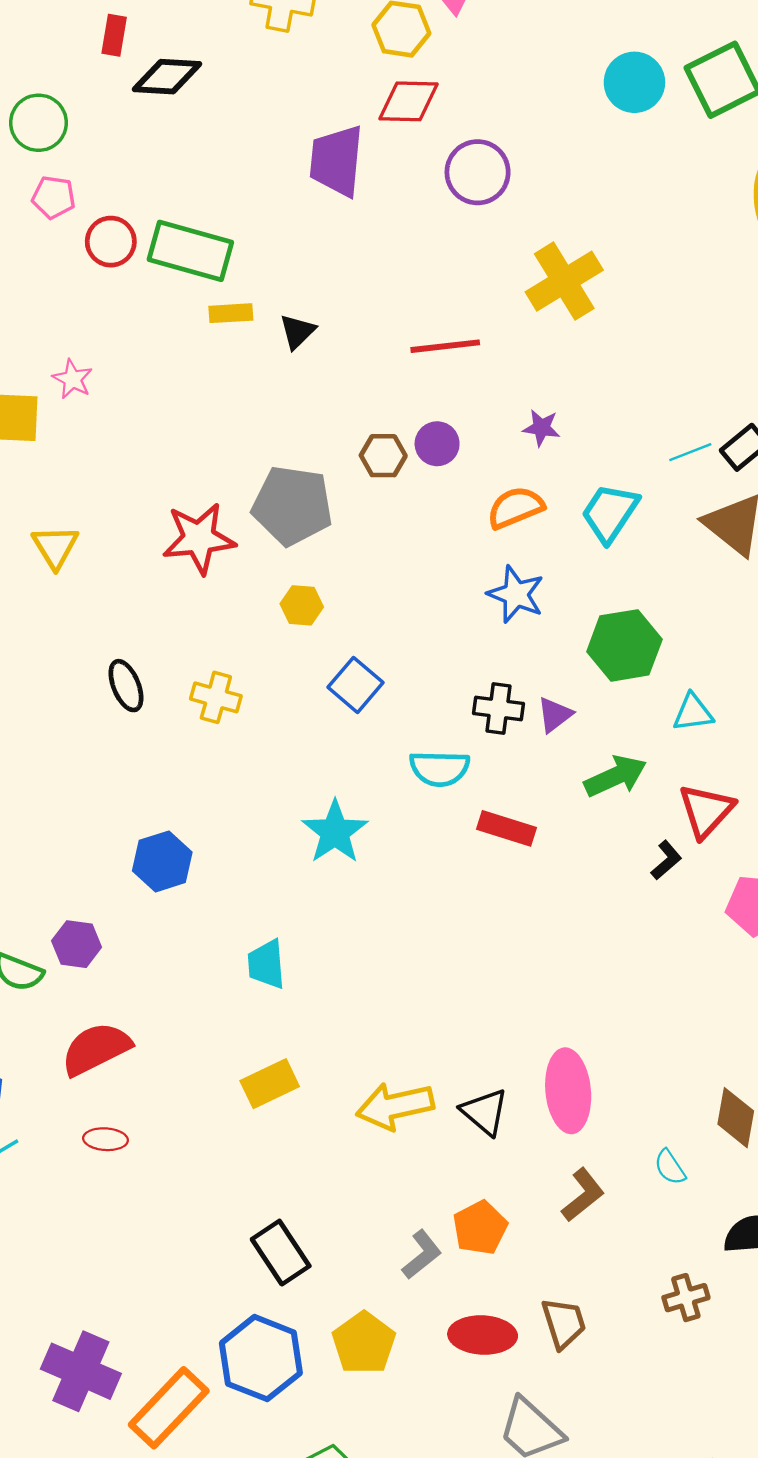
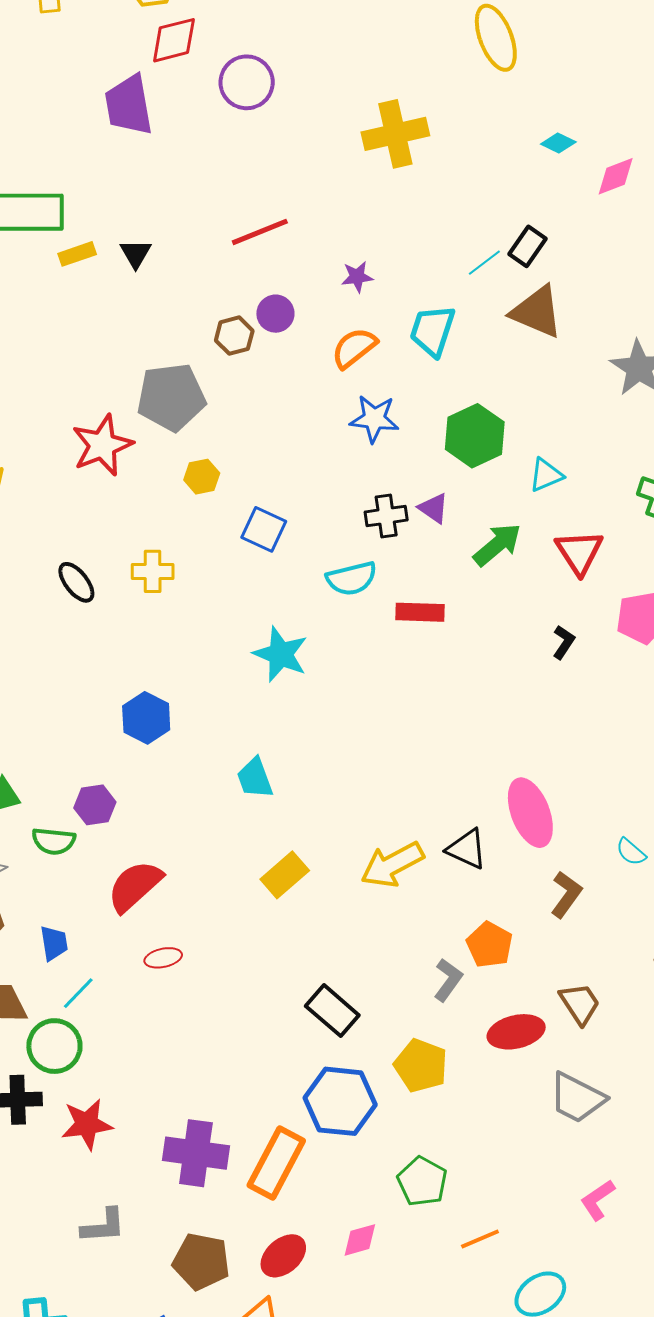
yellow cross: (564, 281) -> (395, 134), moved, turned 34
purple triangle: (555, 715) -> (434, 508), turned -32
black L-shape: (666, 860) -> (564, 642), moved

